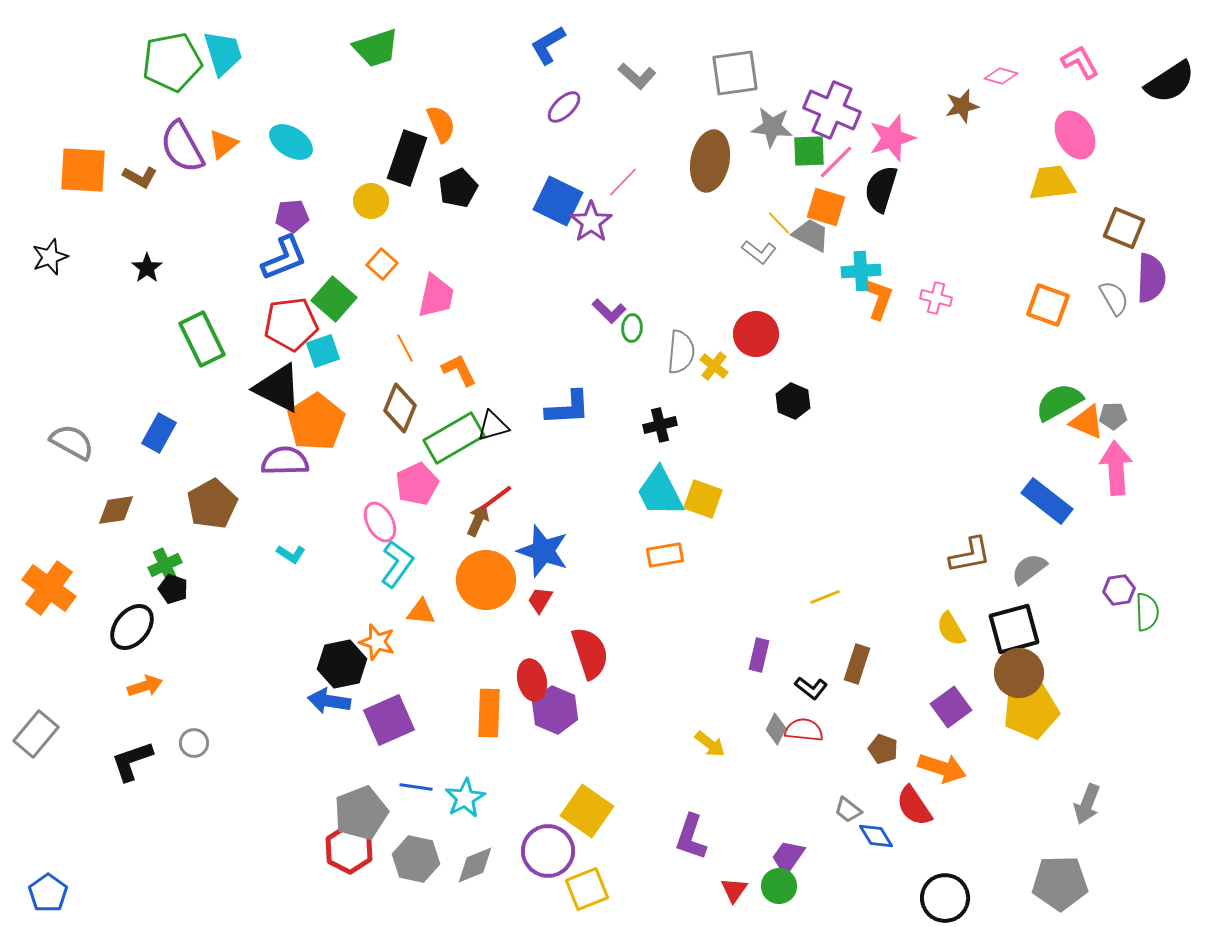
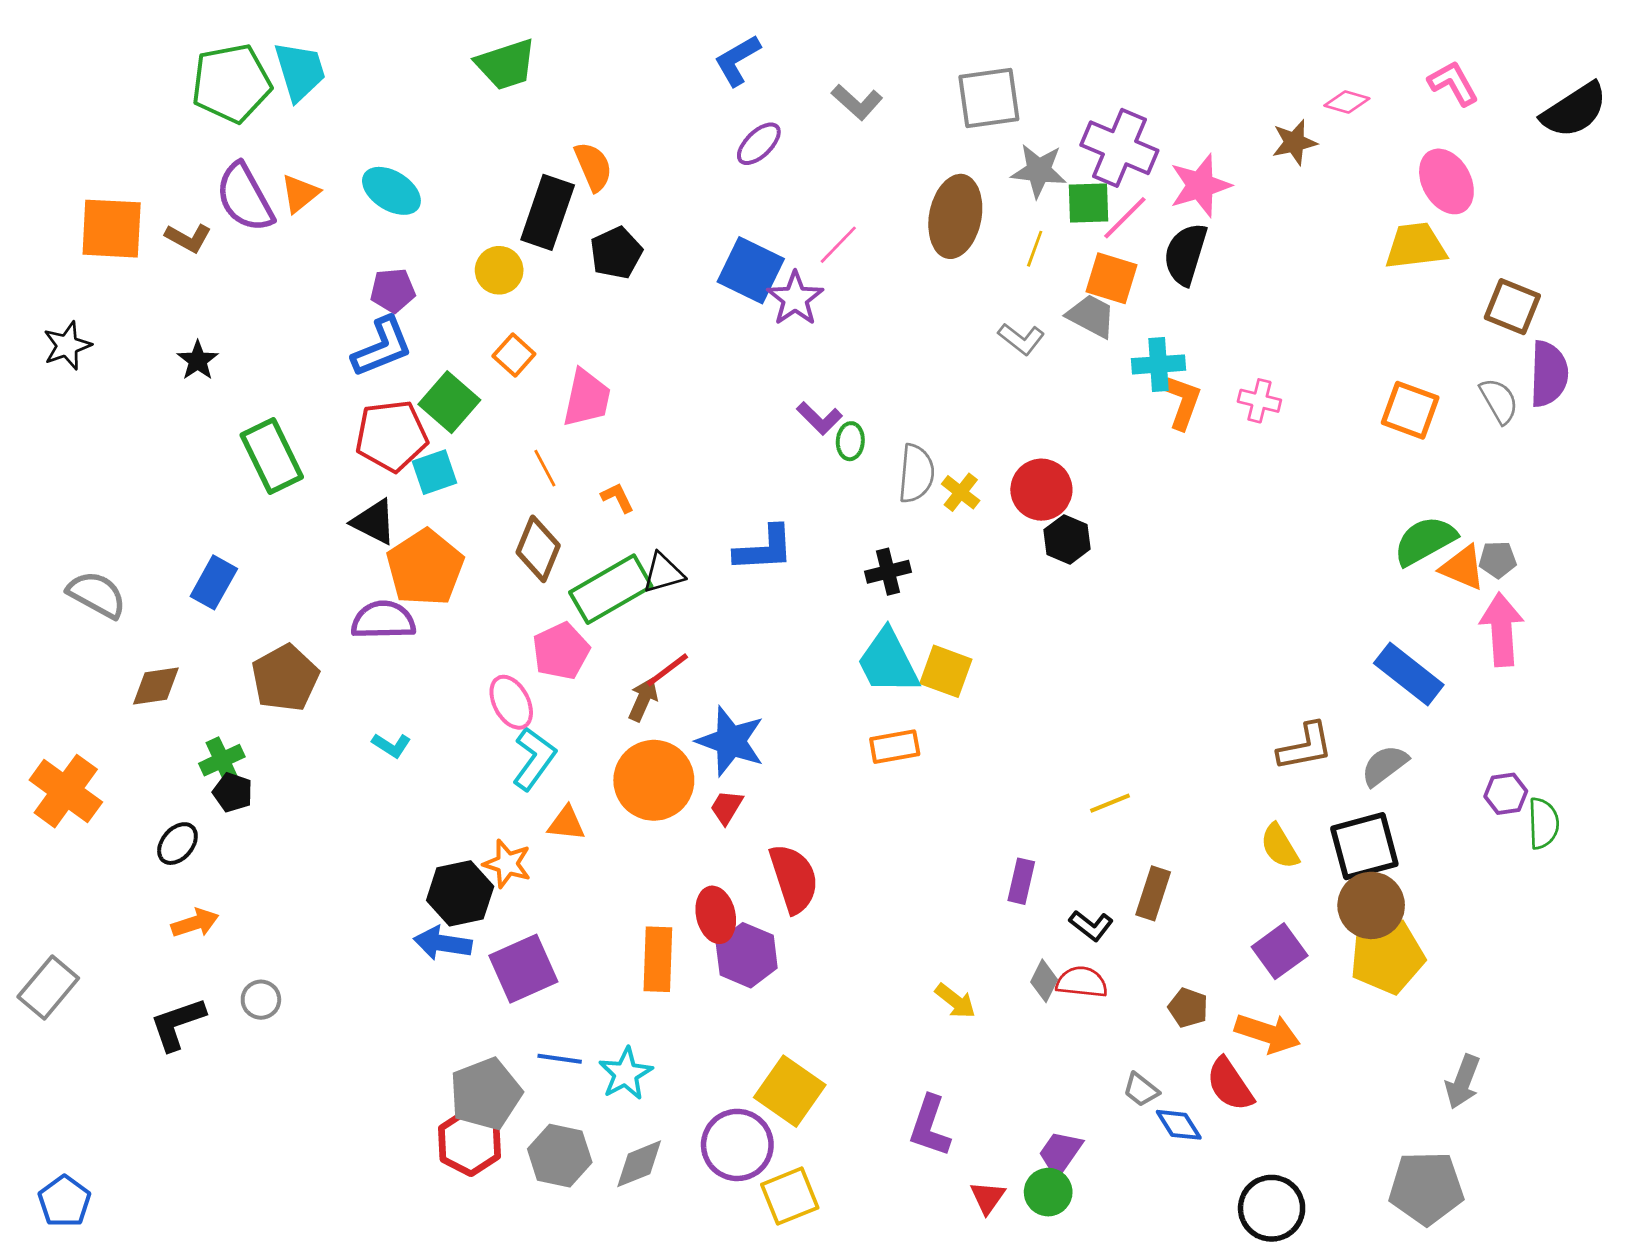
yellow line: (779, 223) -> (1035, 249), moved, turned 64
red circle: (756, 334) -> (1041, 490), moved
orange L-shape: (459, 370) -> (618, 498), size x0.7
black triangle: (278, 388) -> (374, 522), size x0.7
black ellipse: (132, 627) -> (177, 844), size x0.7

